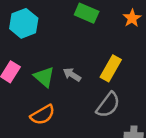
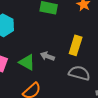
gray semicircle: (108, 105) -> (79, 73), turned -100

